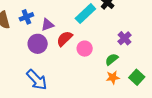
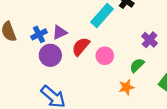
blue cross: (26, 17) -> (39, 34), moved
orange star: (113, 77) -> (126, 87), moved

